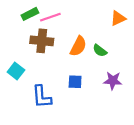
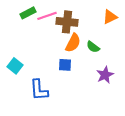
brown cross: (42, 41) -> (67, 22), moved
purple star: (113, 81) -> (105, 75), turned -30
blue square: (75, 82) -> (65, 65), moved

